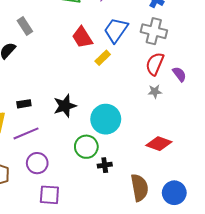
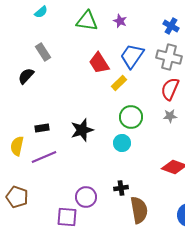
cyan circle: (106, 119) -> (122, 143), size x0.6
green circle: (86, 147) -> (131, 117), moved
purple circle: (37, 163) -> (86, 197), moved
brown semicircle: (139, 188) -> (139, 210), moved

